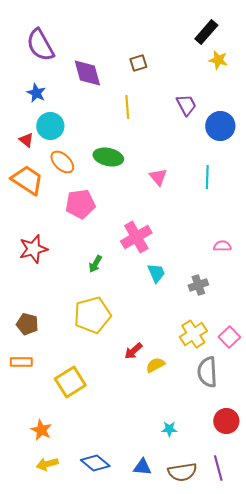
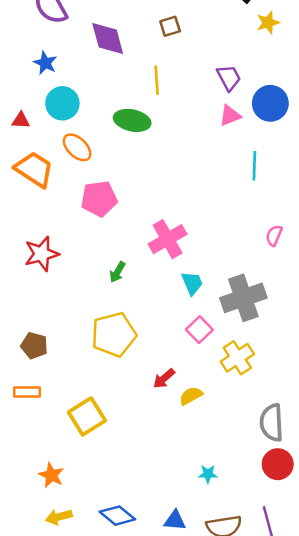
yellow star: (218, 60) -> (268, 23), turned -30
red triangle: (26, 140) -> (21, 120), moved, turned -35
green ellipse: (108, 157) -> (132, 120), moved
pink triangle: (158, 177) -> (230, 116), moved, turned 48
pink semicircle: (222, 246) -> (274, 235), moved, turned -66
gray cross: (198, 285) -> (243, 298), size x1.8
pink square: (229, 337) -> (199, 330), moved
gray semicircle: (207, 372) -> (272, 423), moved

